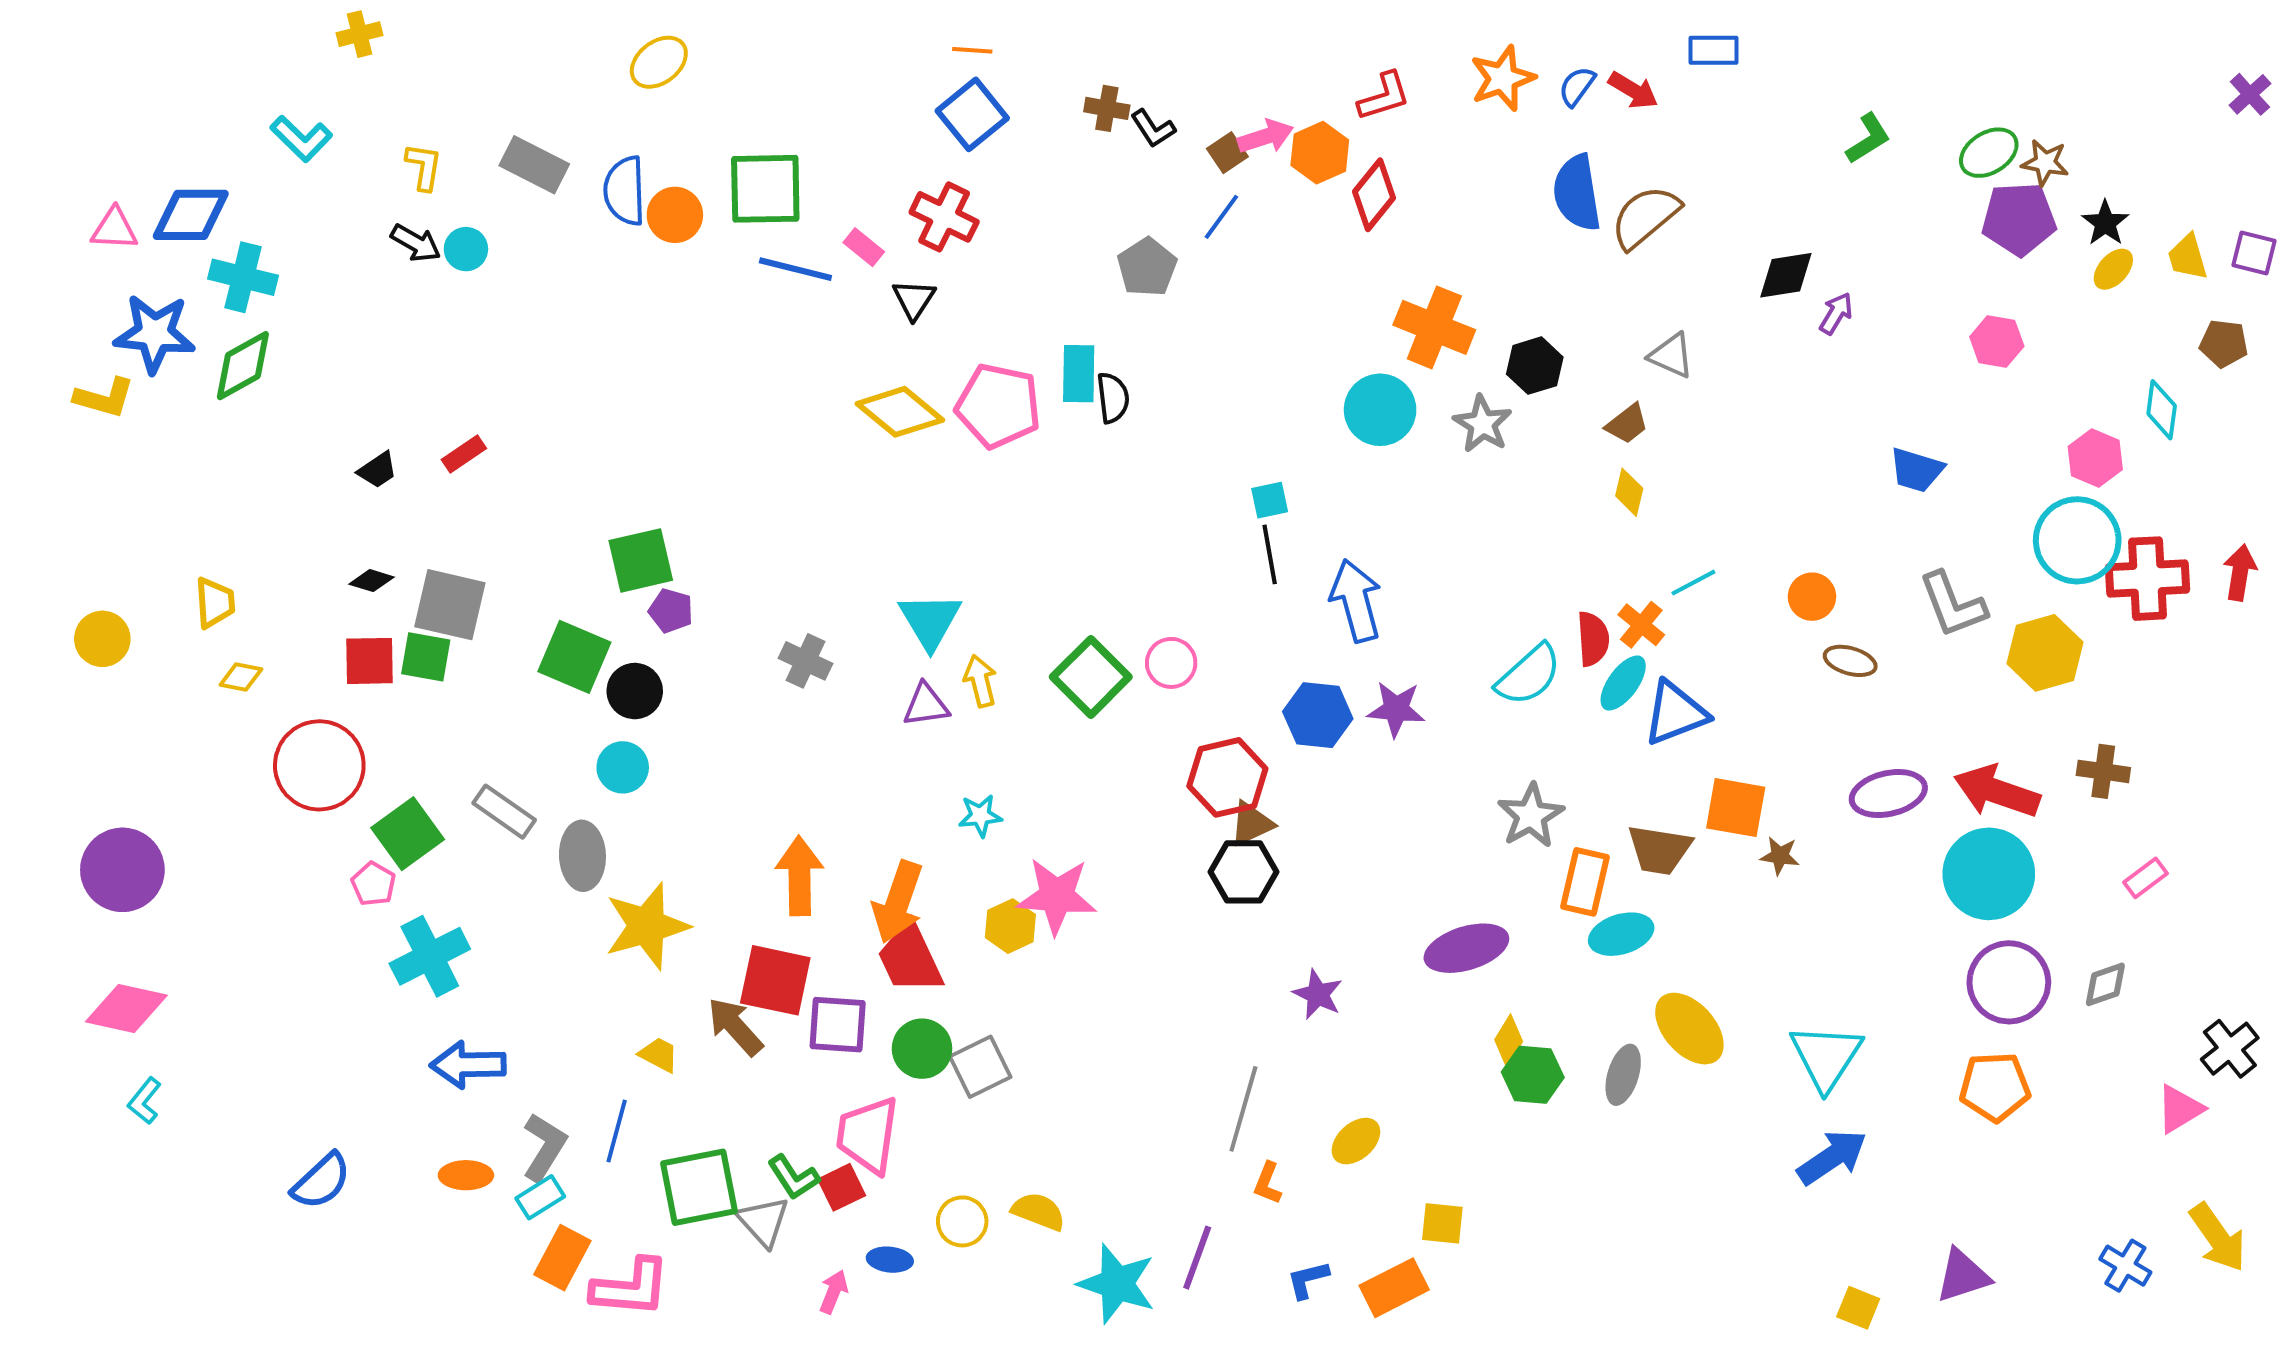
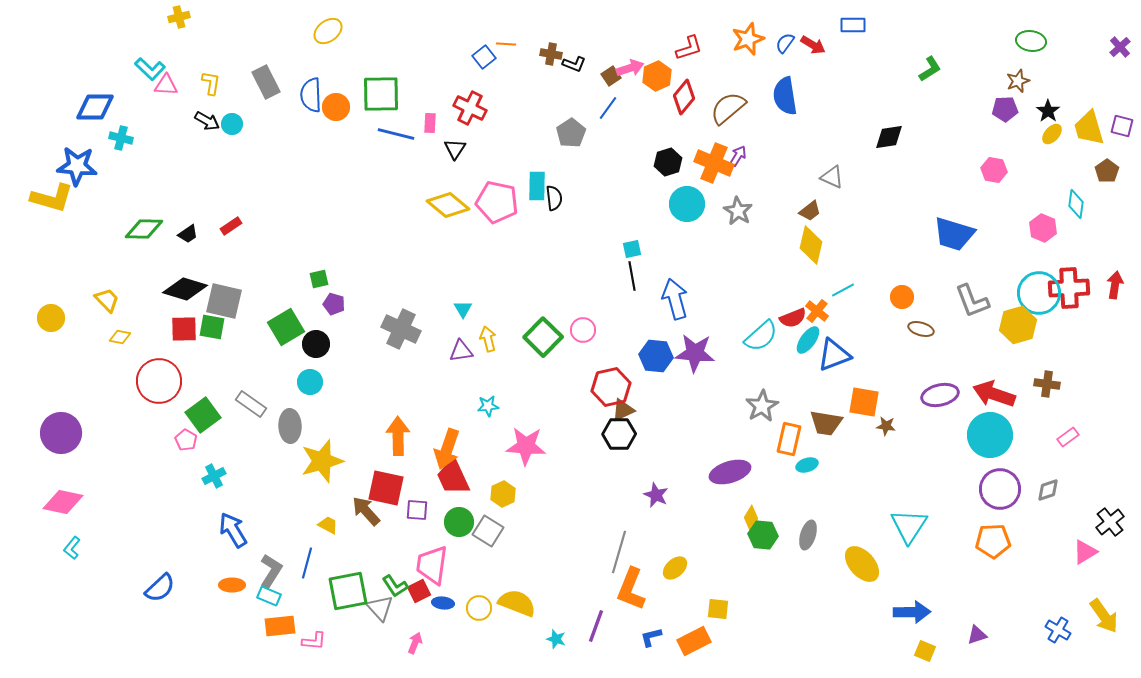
orange line: (972, 50) -> (506, 44), moved
blue square: (972, 114) -> (484, 57), size x0.7
black L-shape: (1153, 129) -> (574, 64), turned -35
green ellipse: (1989, 153) -> (1031, 41), moved, turned 40
brown star: (2045, 163) -> (1018, 81), turned -30
gray rectangle: (534, 165) -> (266, 82), turned 36
brown semicircle: (1645, 217) -> (728, 108), moved
purple pentagon: (2019, 219) -> (1005, 109), size x0.7
pink triangle: (114, 229) -> (166, 85), moved
pink rectangle: (864, 247) -> (430, 123), turned 54
yellow trapezoid: (2188, 257) -> (1089, 128), size x1.5
cyan cross: (243, 277) -> (121, 138), size x0.7
purple arrow: (1836, 313) -> (738, 156), moved
brown pentagon: (2224, 343) -> (1107, 171), turned 30
green diamond: (243, 366) -> (144, 229), moved, turned 30
black hexagon: (1535, 366) -> (668, 162), moved
yellow L-shape: (104, 398) -> (52, 198), size x1.4
blue trapezoid: (1916, 470) -> (954, 234), size x1.5
yellow diamond: (1629, 492) -> (811, 245), size x1.6
cyan circle: (2077, 540) -> (1039, 293), moved
green square: (641, 560) -> (319, 279), size x0.6
black diamond: (372, 581) -> (185, 289), size x2.0
yellow trapezoid: (215, 603) -> (107, 300), turned -40
cyan triangle: (930, 621) -> (463, 309), size x0.6
red semicircle: (1593, 639) -> (793, 318), turned 72
green square: (574, 657) -> (286, 327), turned 36
gray cross: (805, 661) -> (401, 329), size x1.5
purple star: (1396, 709) -> (695, 353), size x1.4
yellow hexagon: (1010, 926) -> (503, 494), moved
cyan ellipse: (1621, 934) -> (807, 465), size x0.7
cyan cross: (430, 956) -> (214, 476), size x0.6
purple square: (838, 1025) -> (417, 510), size x0.7
yellow ellipse: (1689, 1029) -> (862, 564), moved
blue arrow: (468, 1065) -> (233, 530), turned 60
gray square: (980, 1067) -> (488, 531), turned -32
blue arrow: (1832, 1157) -> (912, 612), moved, turned 33
orange L-shape: (1268, 1183) -> (631, 589), size x2.0
cyan rectangle: (540, 1197) -> (269, 596), turned 55
yellow semicircle: (1039, 1211) -> (517, 603), size x1.4
orange rectangle: (562, 1258) -> (280, 626), turned 56
blue ellipse: (890, 1260) -> (443, 603), moved
purple triangle: (1963, 1276) -> (977, 635), size x0.7
cyan star: (1117, 1284) -> (556, 639), size x0.5
pink L-shape: (631, 1288) -> (314, 641), size x0.6

